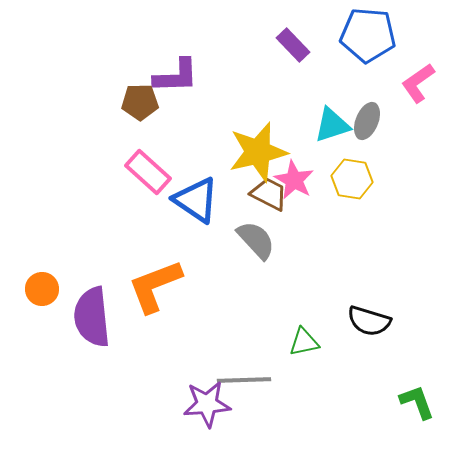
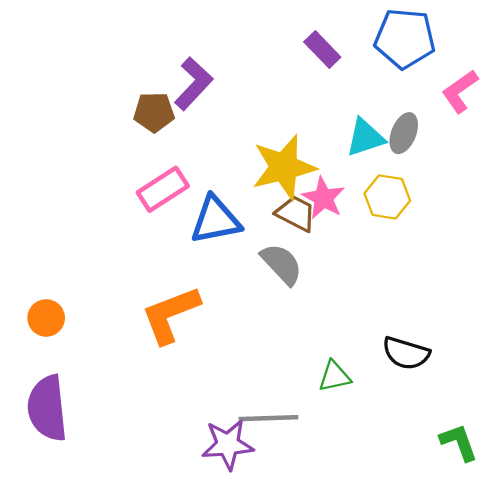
purple L-shape: (176, 76) -> (194, 84), turned -45
pink rectangle: (148, 172) -> (163, 189), turned -75
blue triangle: (196, 200) -> (216, 220), turned -45
purple semicircle: (92, 317) -> (47, 408), moved

